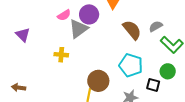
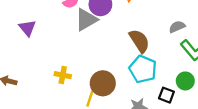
brown semicircle: (132, 30) -> (139, 41), moved
purple triangle: (23, 35) -> (27, 28), moved
yellow cross: (61, 55) -> (63, 75), moved

